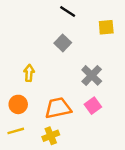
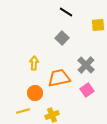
orange circle: (18, 104) -> (35, 93), moved
orange trapezoid: (58, 108) -> (59, 78), moved

